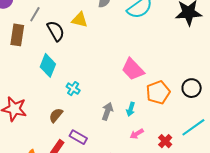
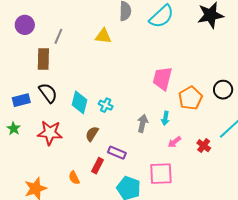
black semicircle: (56, 31) -> (48, 93), moved
cyan diamond: (48, 65) -> (79, 102), moved
pink trapezoid: (133, 69) -> (162, 78), turned 65

